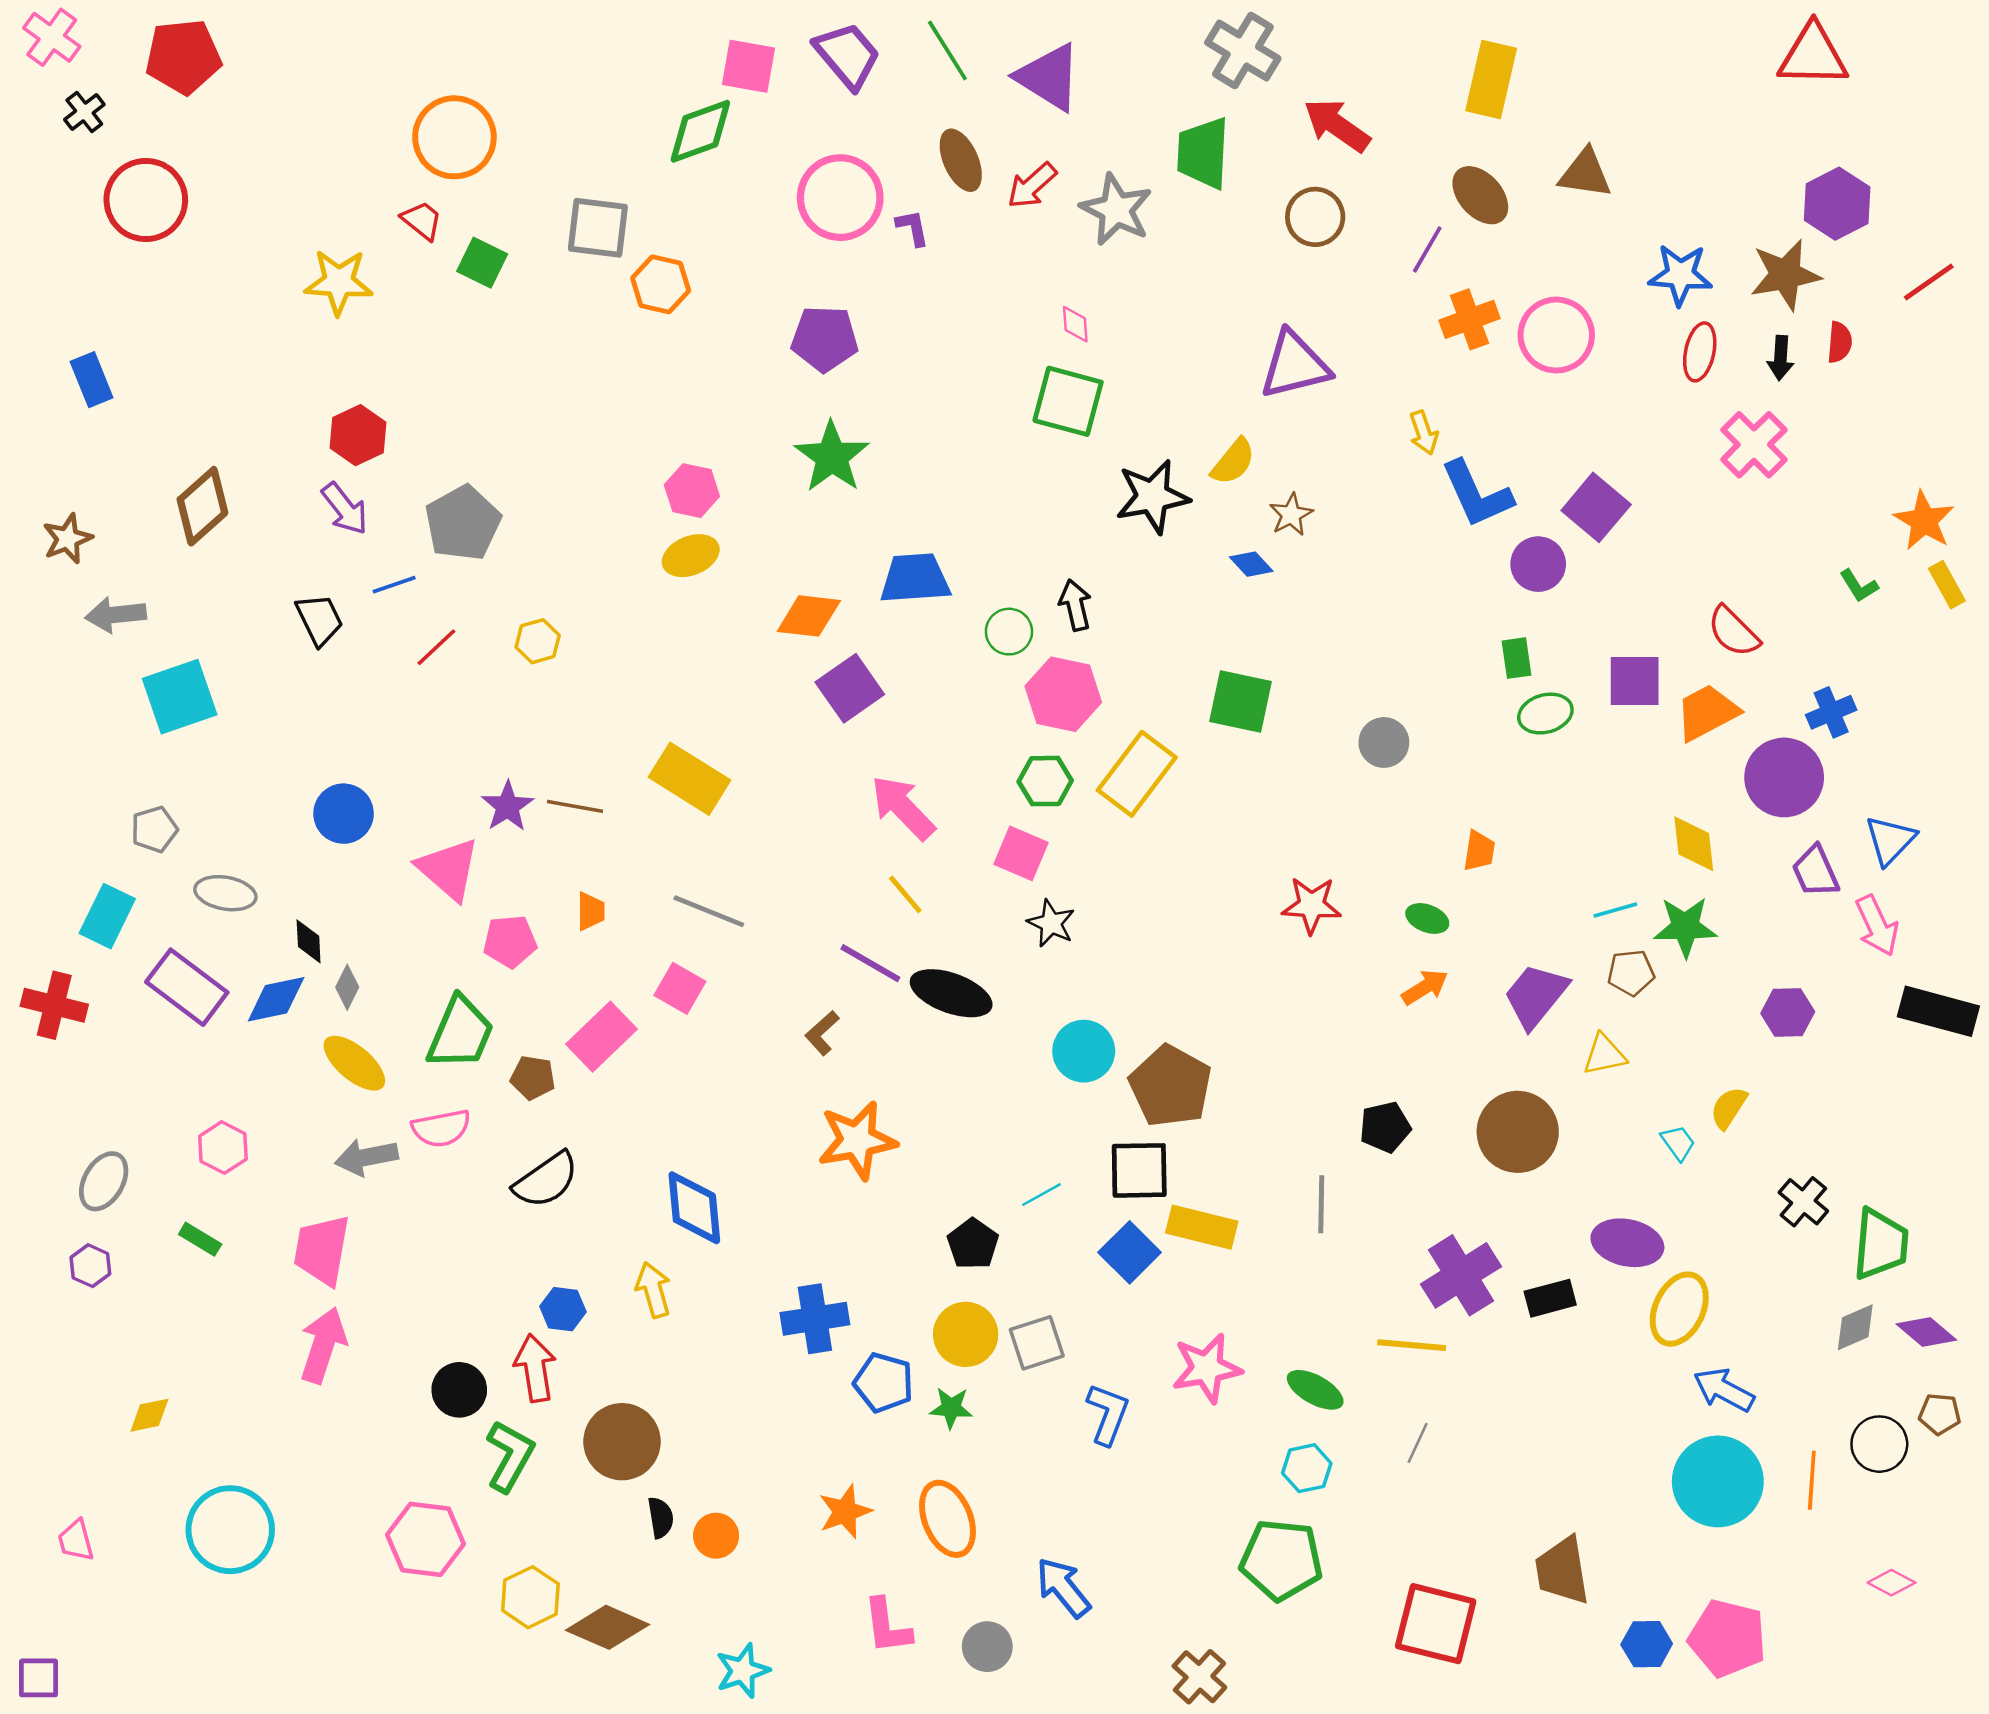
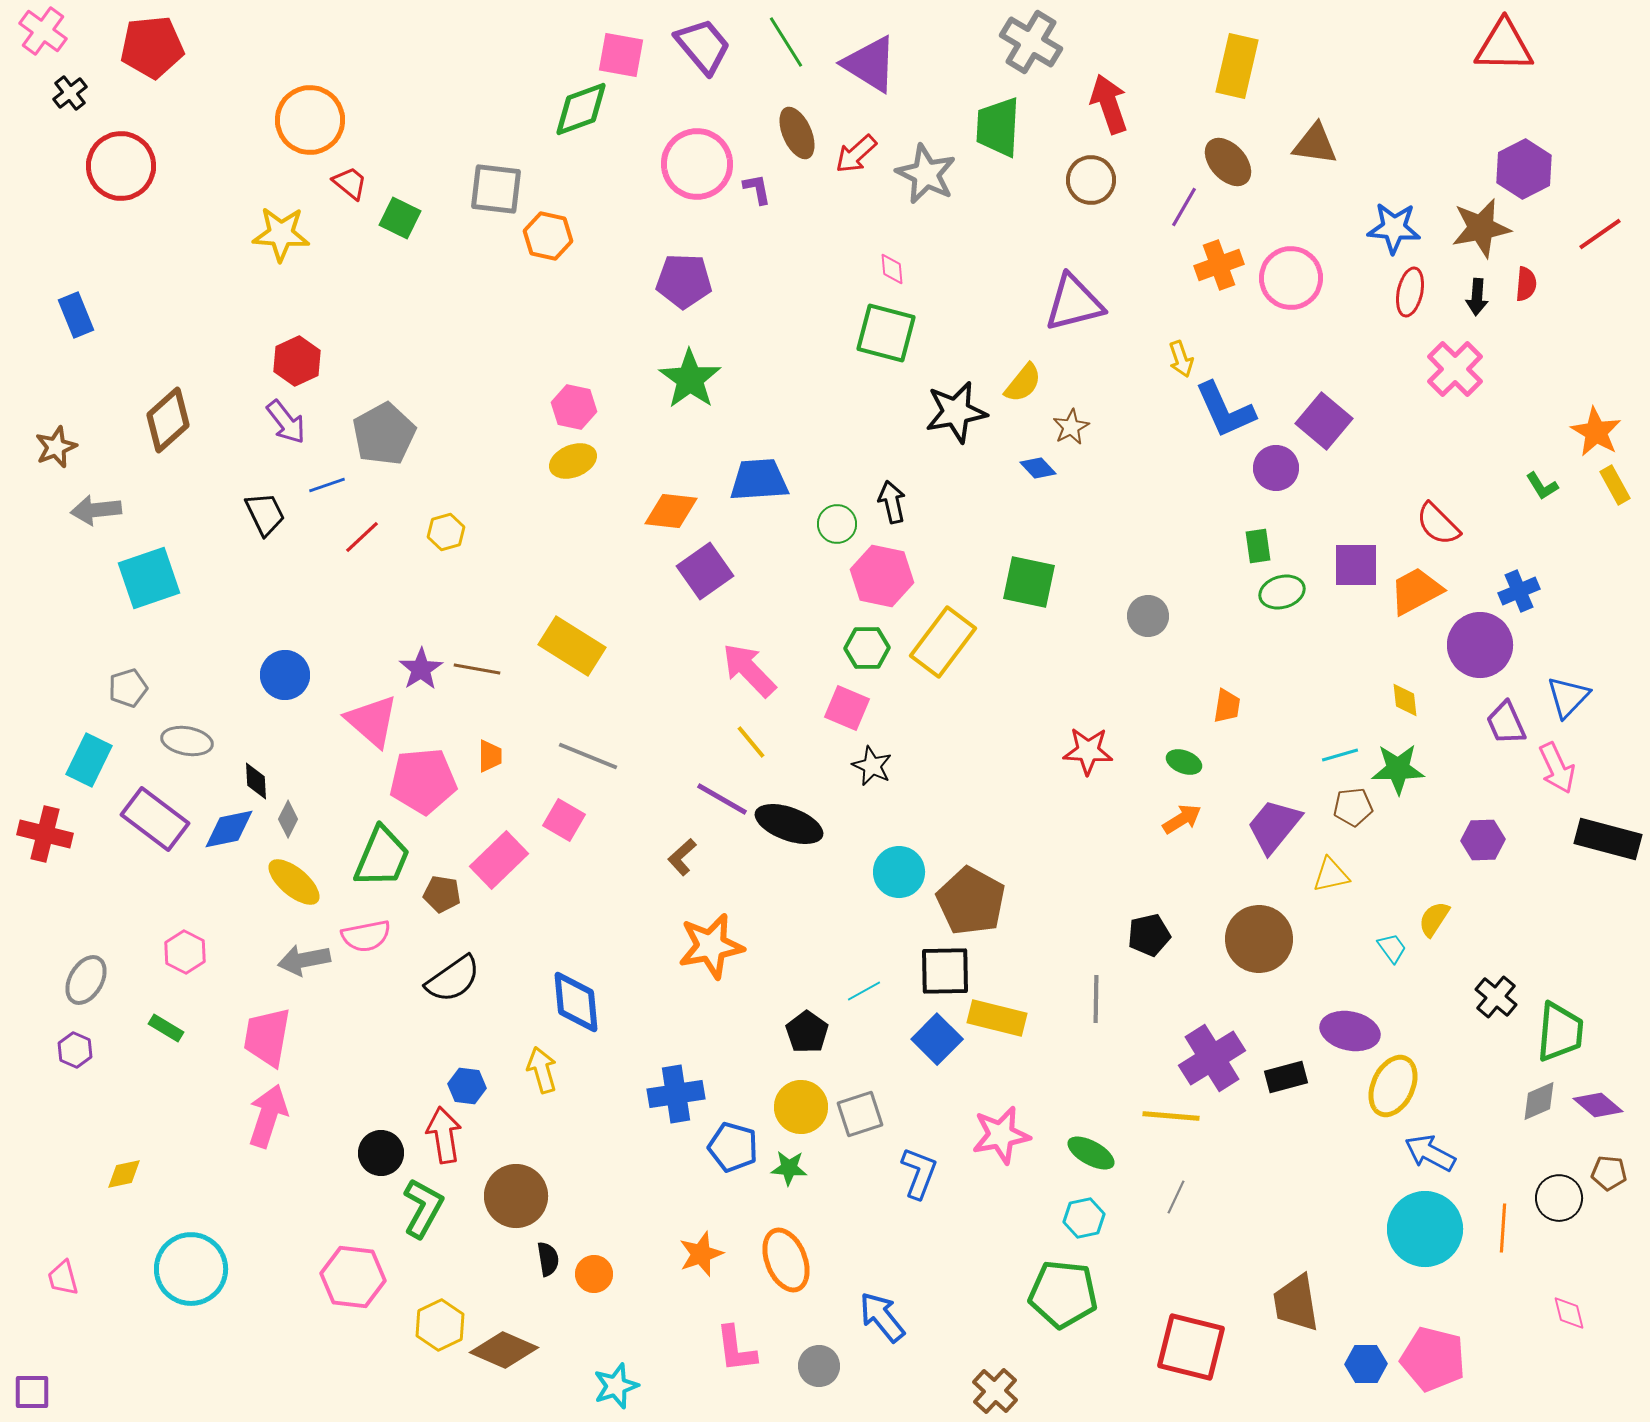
red arrow: (1337, 125) -> (1109, 104), turned 36
orange circle: (454, 137) -> (310, 120), moved
yellow diamond: (1694, 844) -> (1405, 700), size x0.7
pink pentagon: (510, 941) -> (423, 781), size x1.5
pink diamond: (1891, 1583) -> (1569, 1313), turned 48

